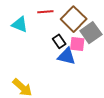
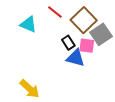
red line: (45, 12) -> (55, 12), turned 42

